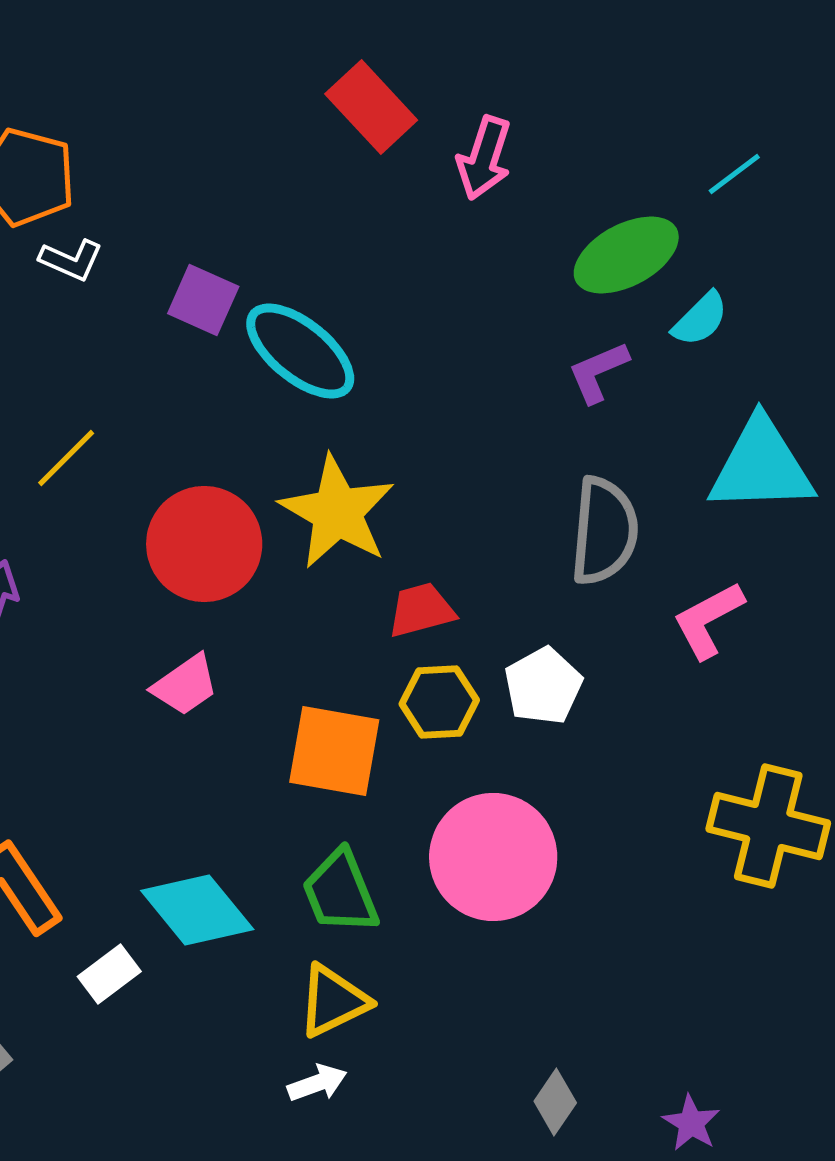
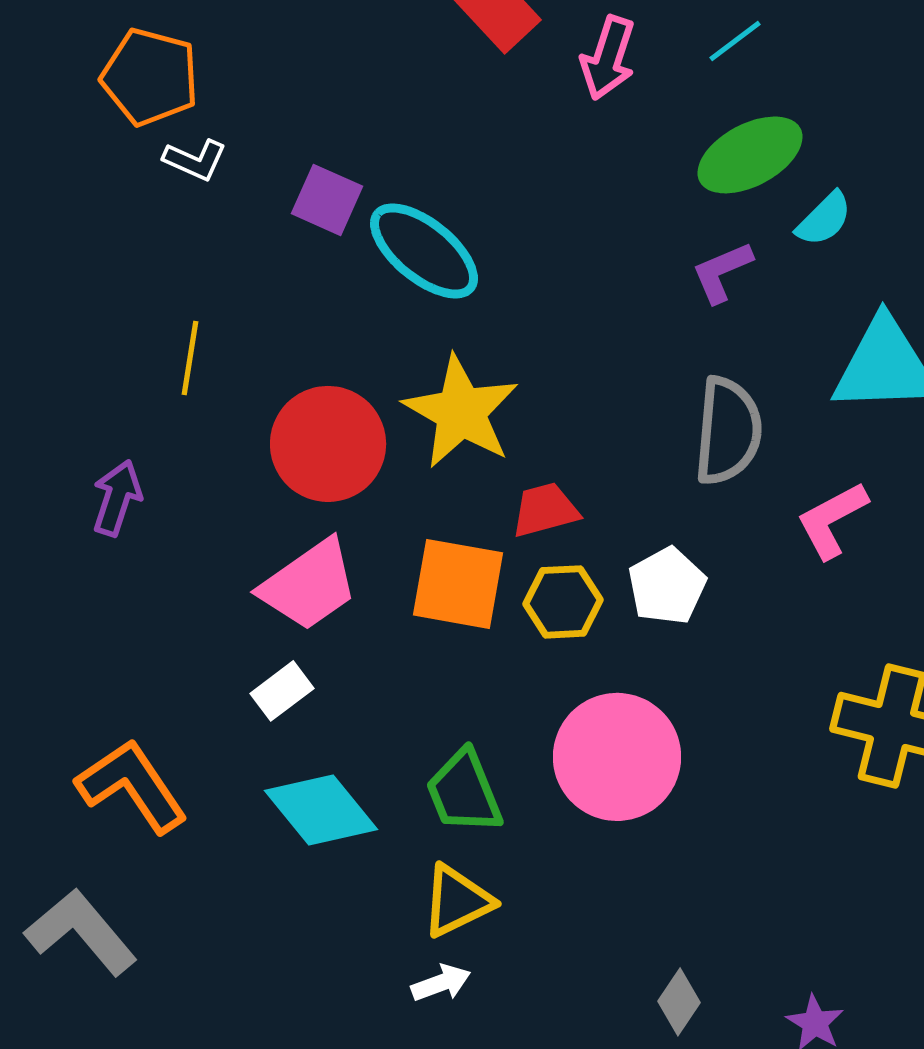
cyan line: (734, 174) -> (735, 41), moved
yellow line: (66, 458) -> (190, 358), turned -36
pink trapezoid: (185, 685) -> (309, 585), size x1.5
orange square: (334, 751) -> (458, 584), moved
white rectangle: (109, 974) -> (282, 691), moved

